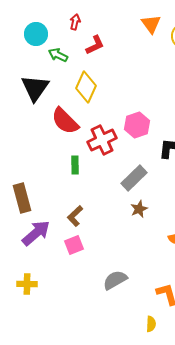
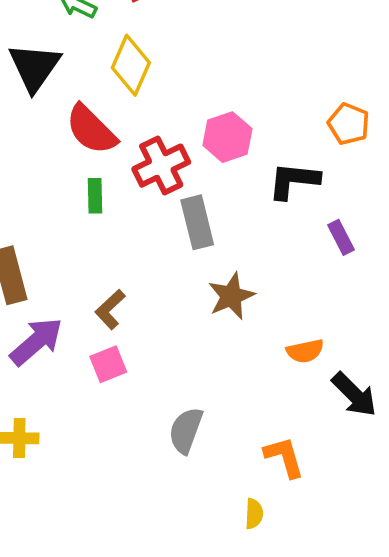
green rectangle: (75, 165) -> (95, 196), moved
gray rectangle: (134, 178) -> (197, 222), moved, turned -60
brown star: (139, 209) -> (231, 296), size x1.4
gray semicircle: (115, 280) -> (186, 430), turned -40

